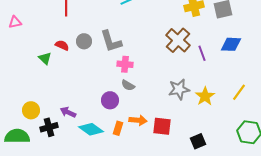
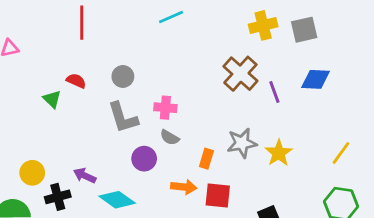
gray circle: (84, 41) -> (123, 76), moved
gray L-shape: (111, 41) -> (123, 118), moved
yellow line: (239, 92) -> (341, 153), moved
orange rectangle: (118, 128) -> (206, 159), moved

